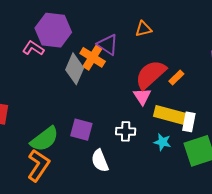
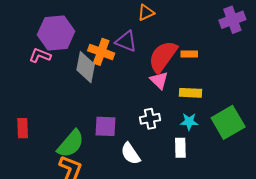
purple triangle: (108, 45) -> (126, 41), moved
orange rectangle: (176, 77) -> (189, 54), turned 56
yellow rectangle: (170, 115) -> (191, 93), size x0.7
white rectangle: (189, 122) -> (180, 148), moved

